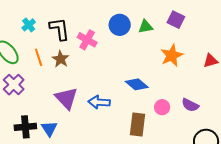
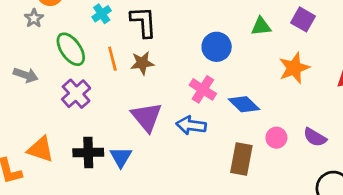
blue circle: (120, 25) -> (217, 47), moved
pink cross: (87, 40) -> (203, 89), moved
brown star: (61, 59) -> (142, 63), turned 30

